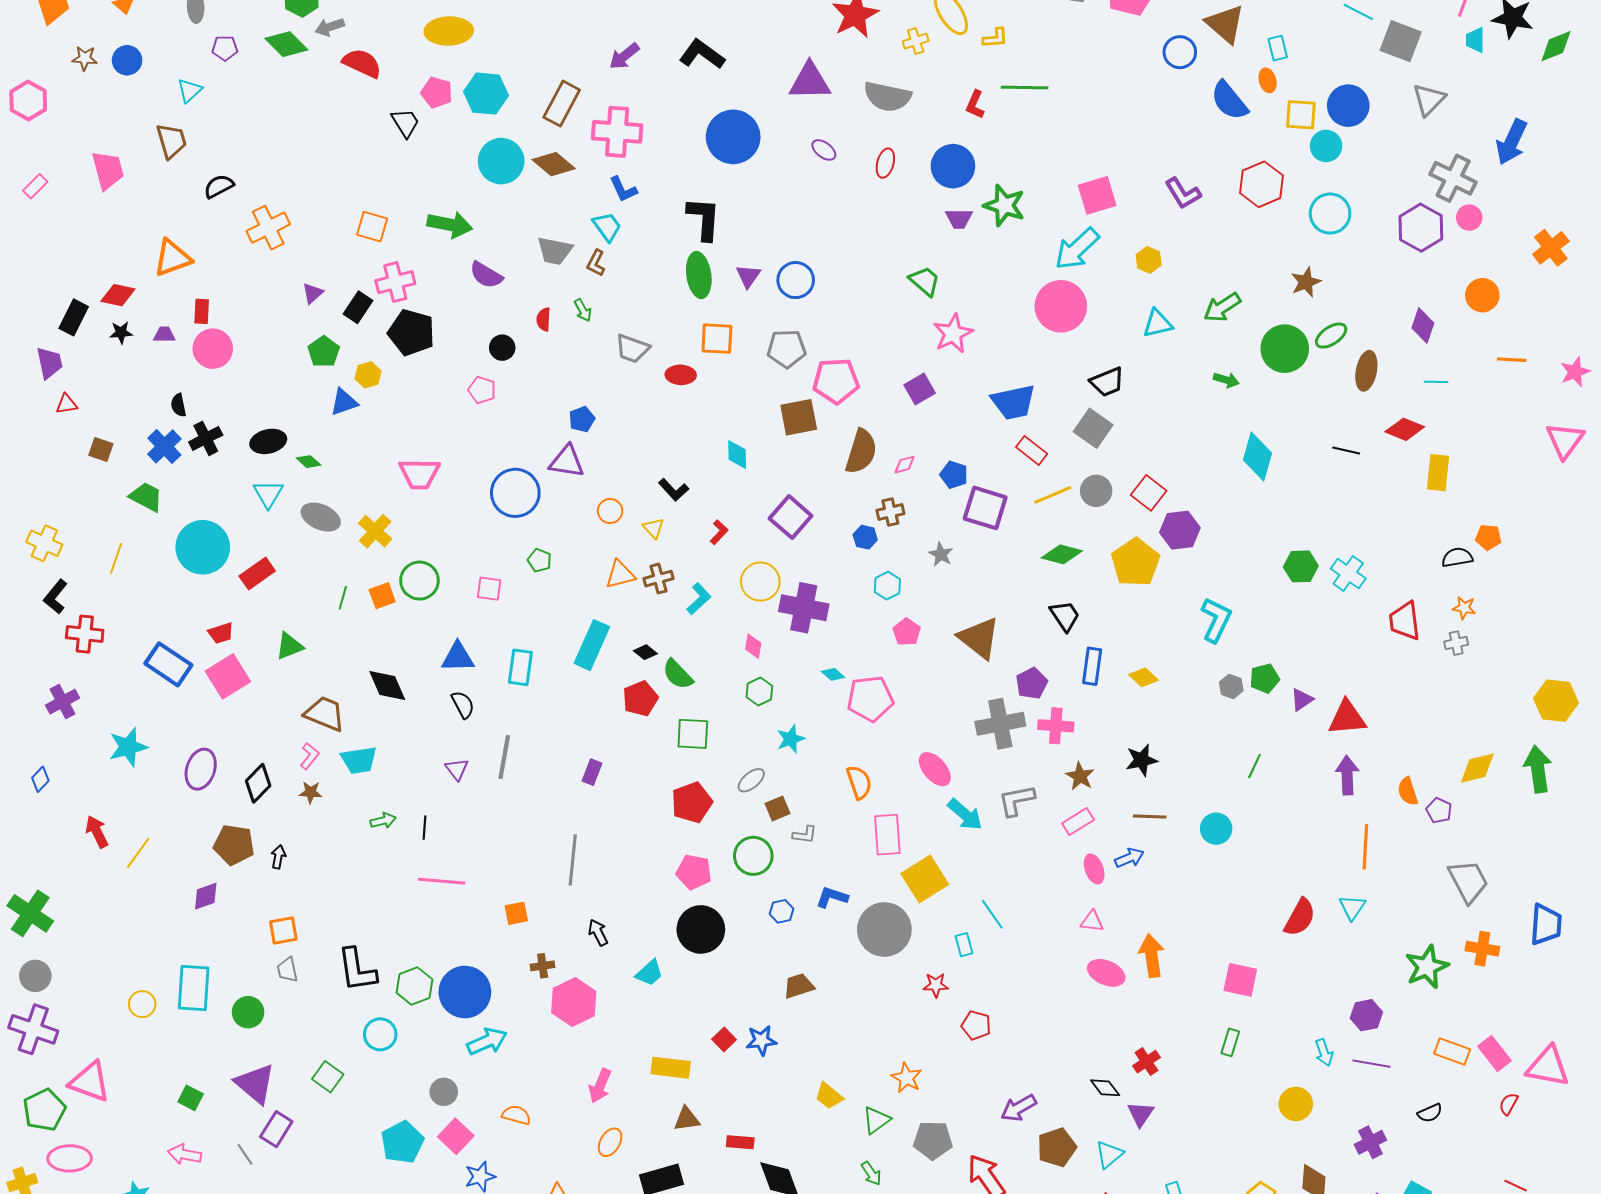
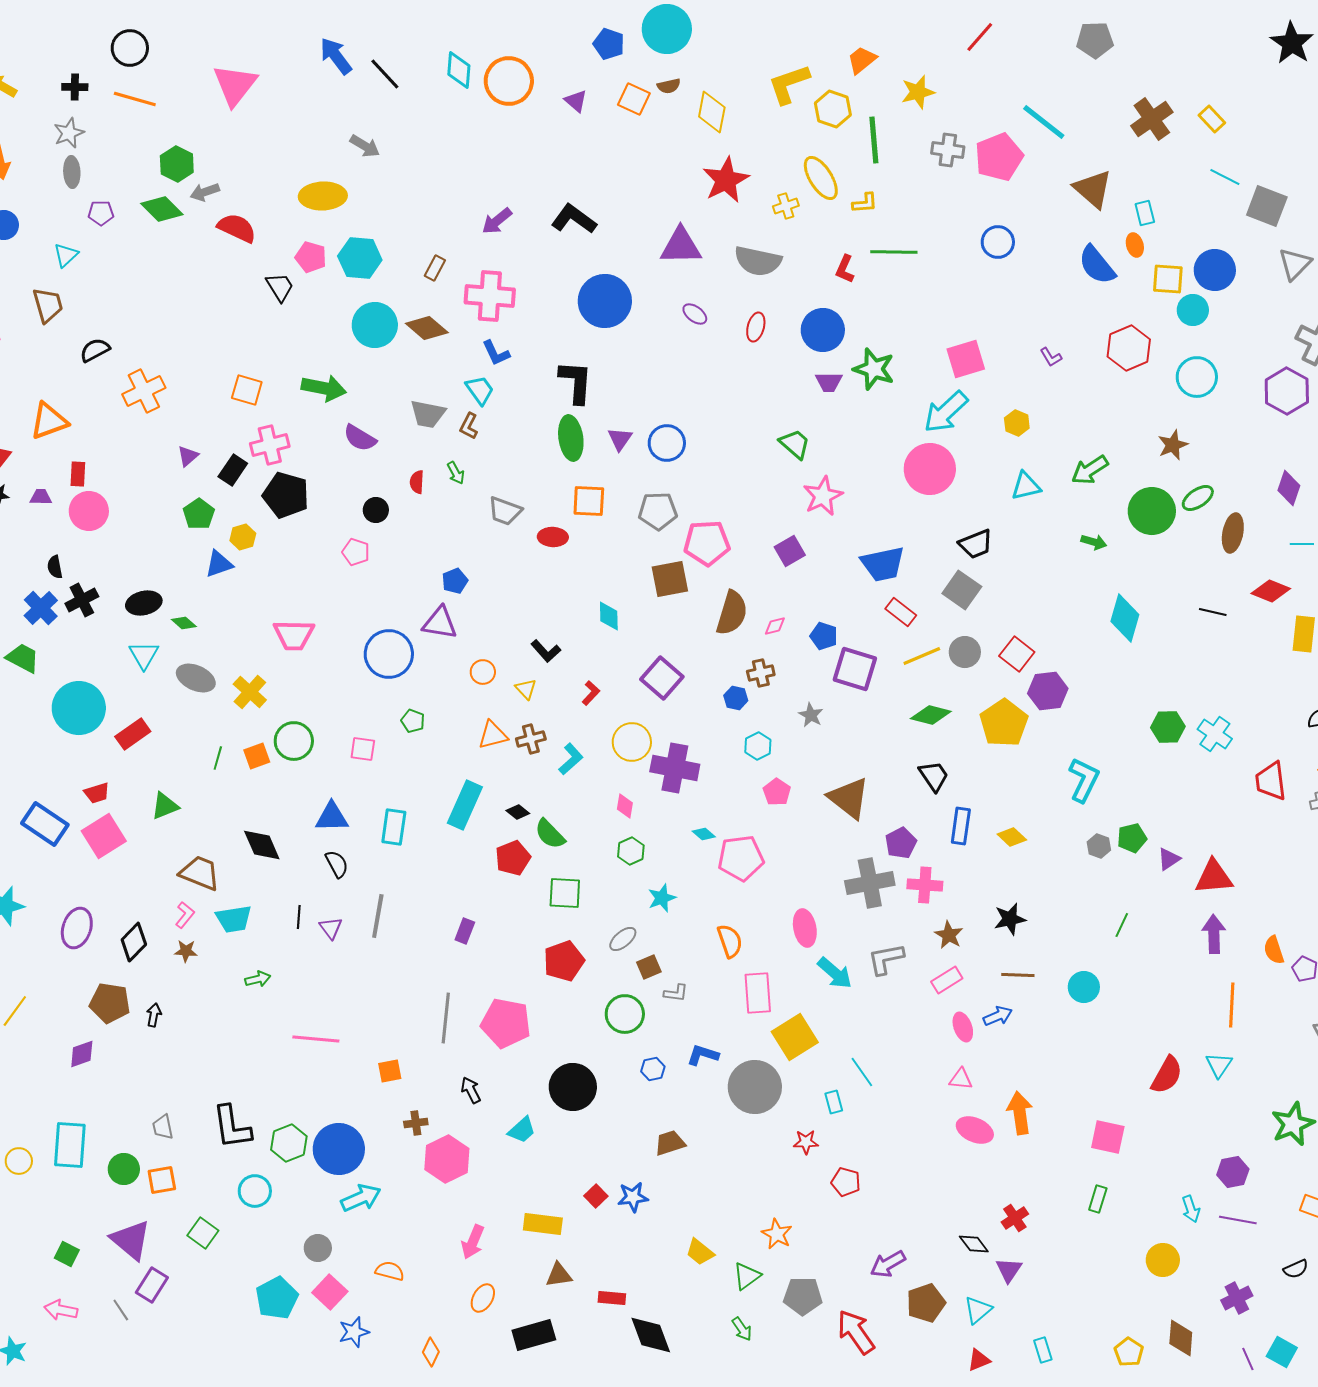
blue circle: (1180, 52) -> (998, 242), moved
brown rectangle: (562, 104) -> (435, 268), size x0.6
purple L-shape: (1183, 193) -> (1051, 357), size x0.6
pink ellipse: (935, 769) -> (805, 928), turned 30
black line: (425, 828) -> (299, 917), moved
pink pentagon: (694, 872) -> (506, 1023), moved, size x1.4
orange square: (283, 930) -> (162, 1180), moved

